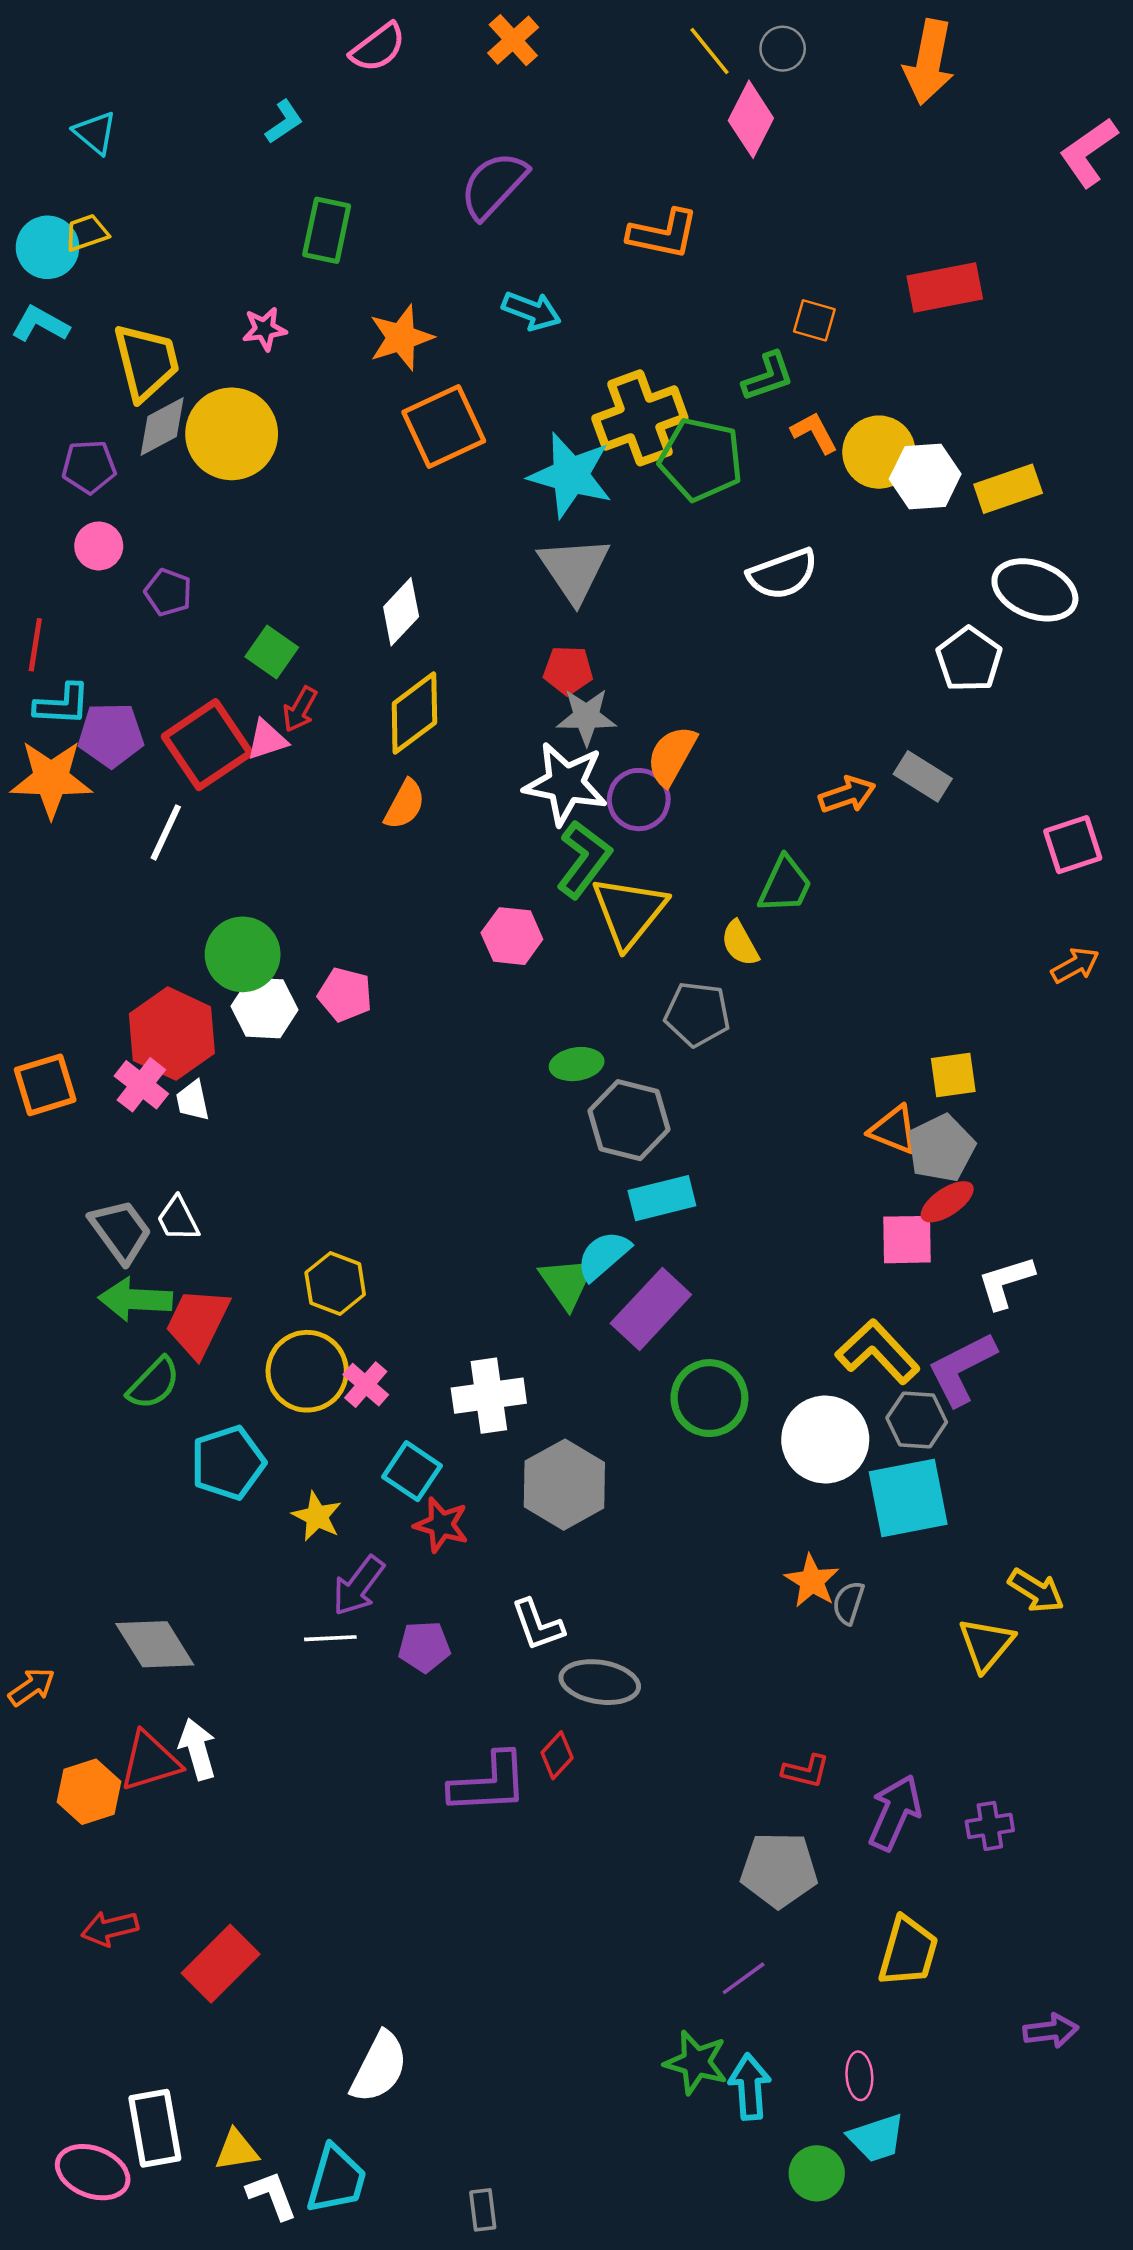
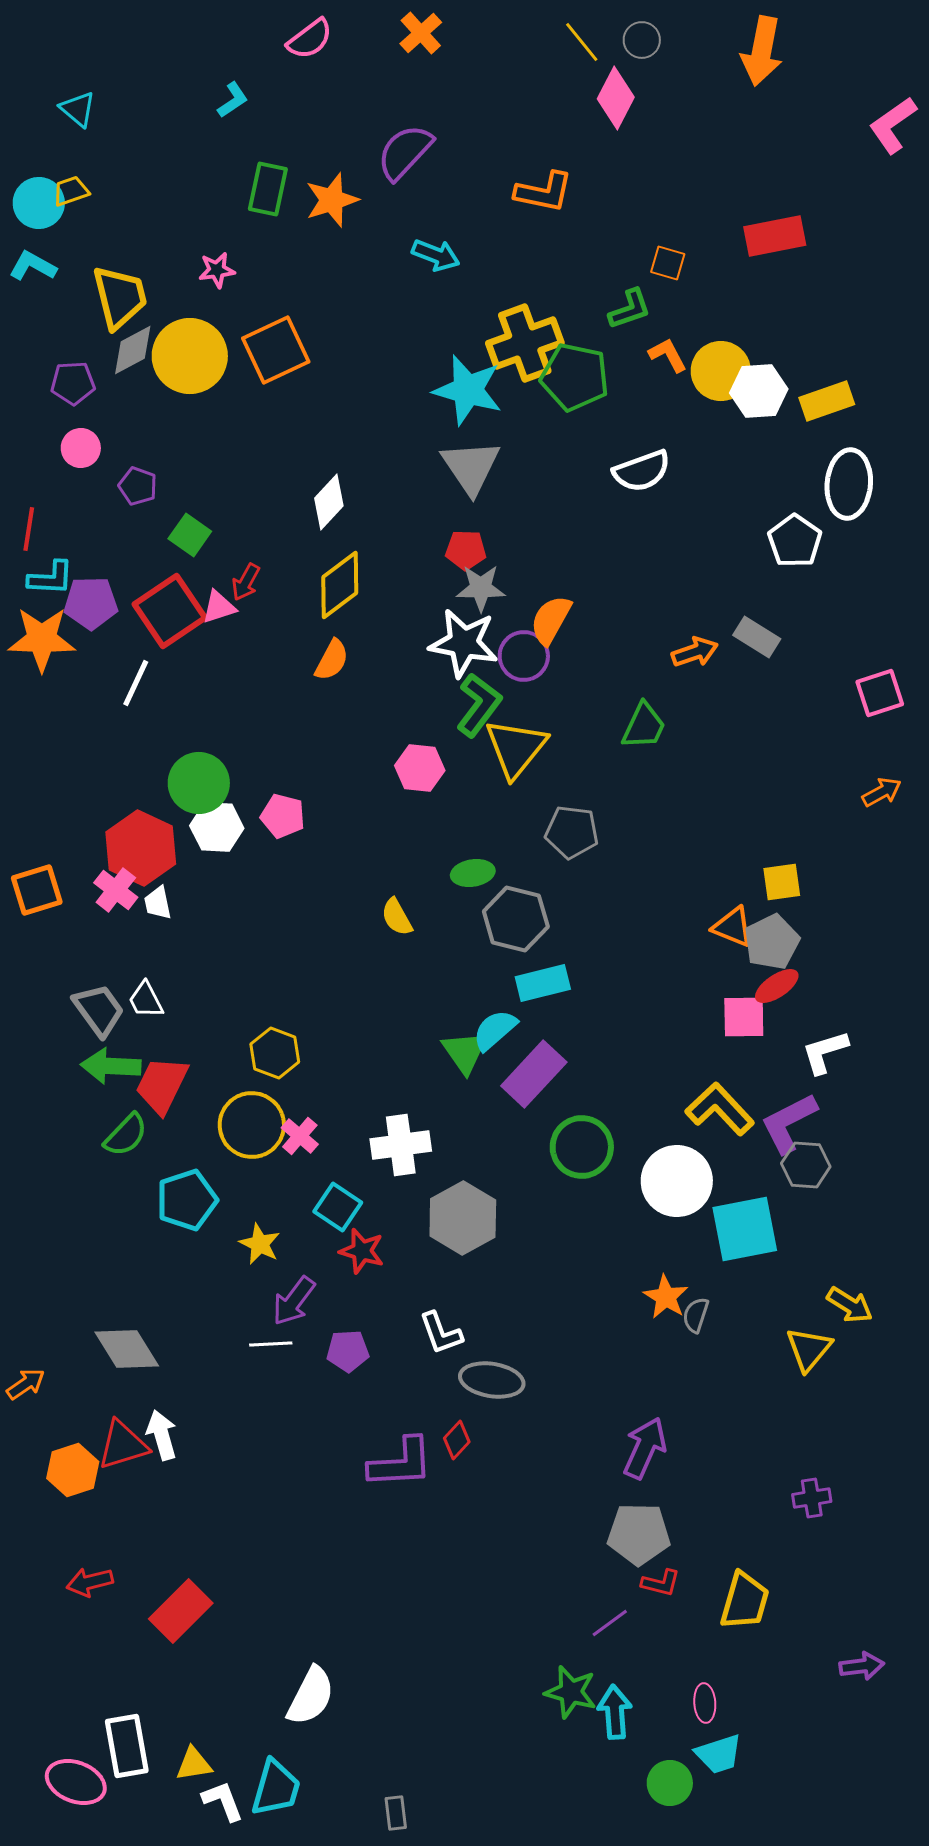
orange star: (401, 338) -> (332, 200), moved
orange square: (444, 427) -> (276, 350), moved
white ellipse: (1035, 590) -> (849, 484), turned 74
green square: (272, 652) -> (190, 535), moved
yellow semicircle: (740, 943) -> (397, 917), moved
gray hexagon: (917, 1420) -> (806, 1165), moved
red L-shape: (806, 1771) -> (661, 1583), moved
purple arrow: (895, 1813) -> (645, 1448), moved

